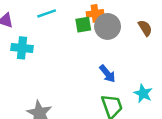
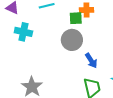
gray circle: (108, 26) -> (72, 40), moved

